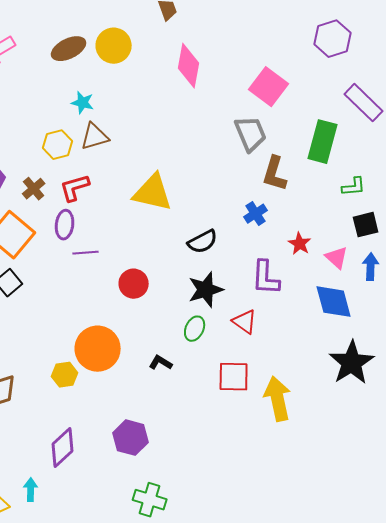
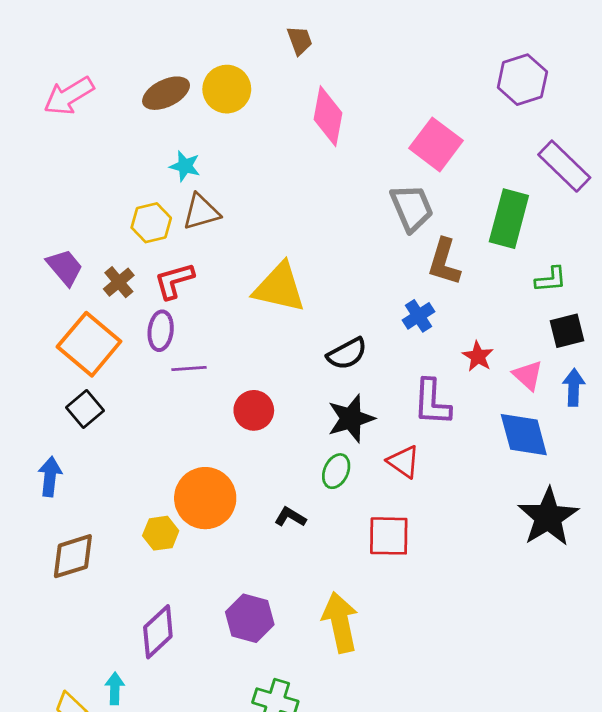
yellow arrow: (278, 399) -> (340, 622), moved

